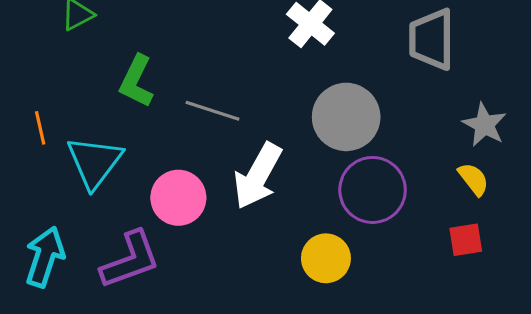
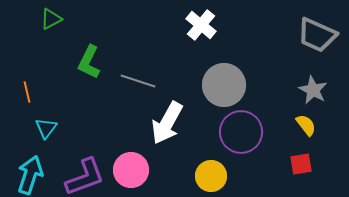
gray trapezoid: (432, 39) -> (317, 35), moved, turned -66
cyan triangle: (94, 162) -> (46, 128), moved, size x0.6
pink circle: (178, 198) -> (131, 170), moved

